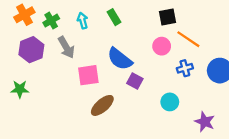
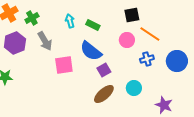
green rectangle: (114, 17) -> (93, 25), moved, turned -32
cyan arrow: (83, 21) -> (70, 21), moved
purple square: (135, 81) -> (104, 70), turned 32
brown ellipse: (102, 105) -> (104, 94), moved

